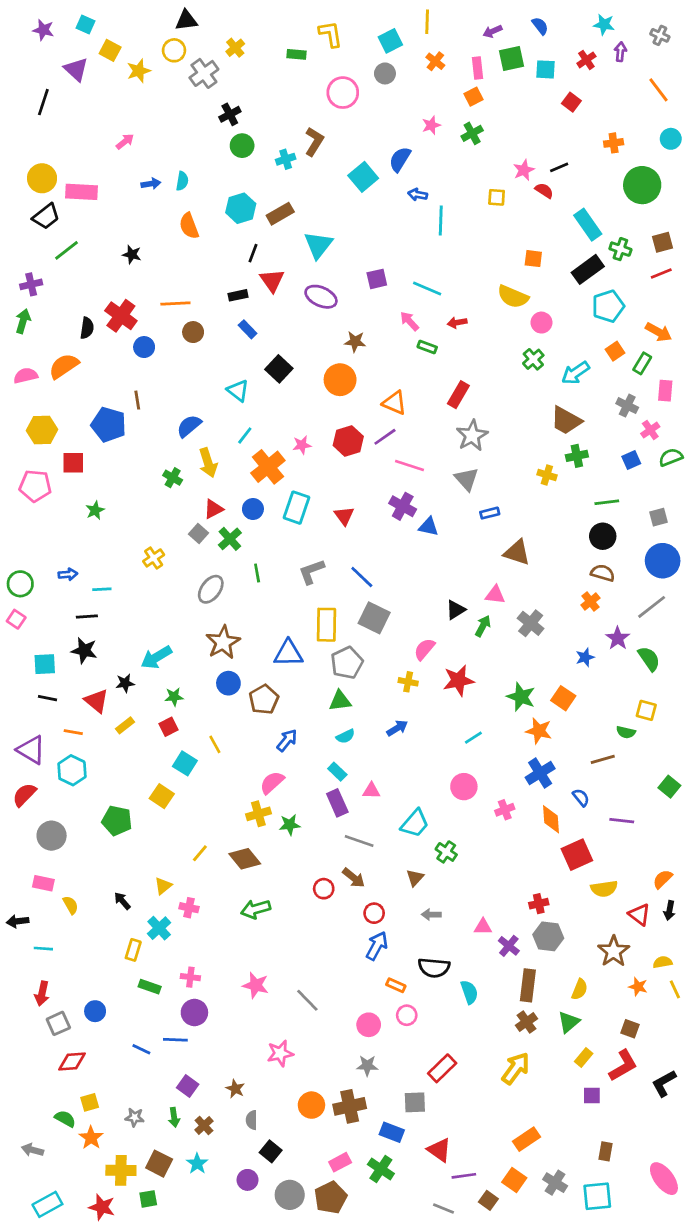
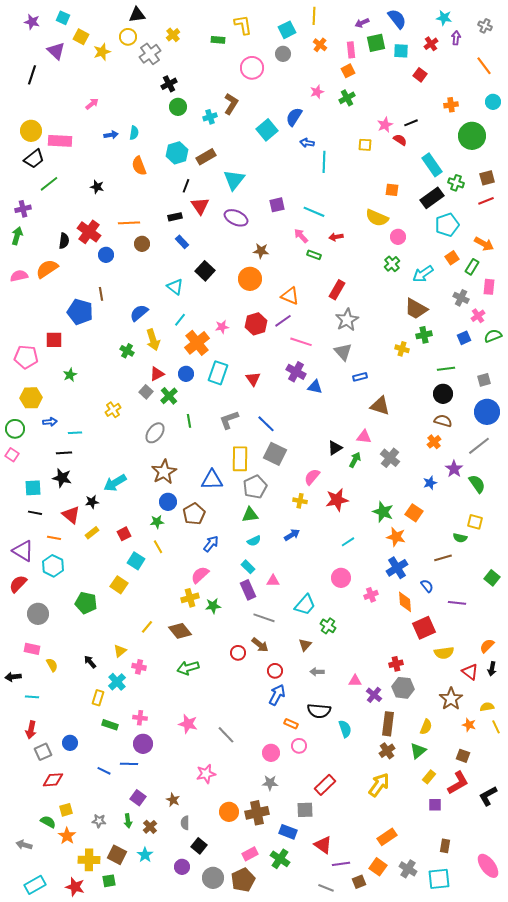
blue semicircle: (540, 26) -> (397, 19), size x1.5
yellow hexagon: (42, 430) -> (31, 398), moved
green star: (174, 697) -> (157, 522), moved
brown square: (488, 1200) -> (359, 882), turned 32

